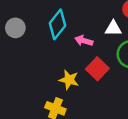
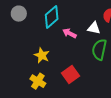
red square: (97, 69) -> (70, 74), moved
yellow star: (69, 80) -> (42, 55), moved

